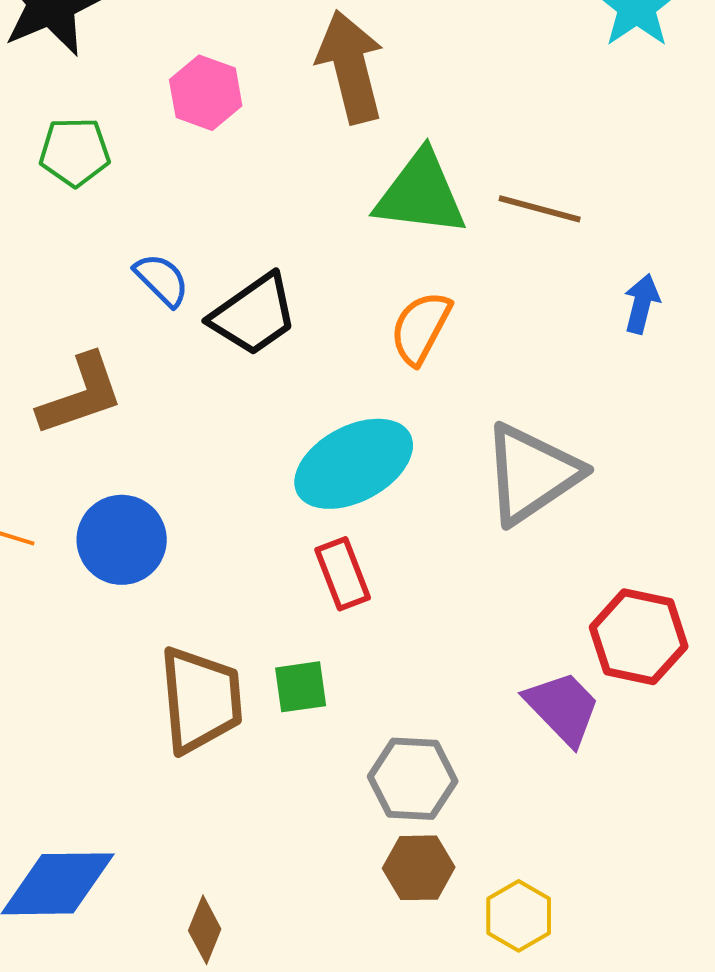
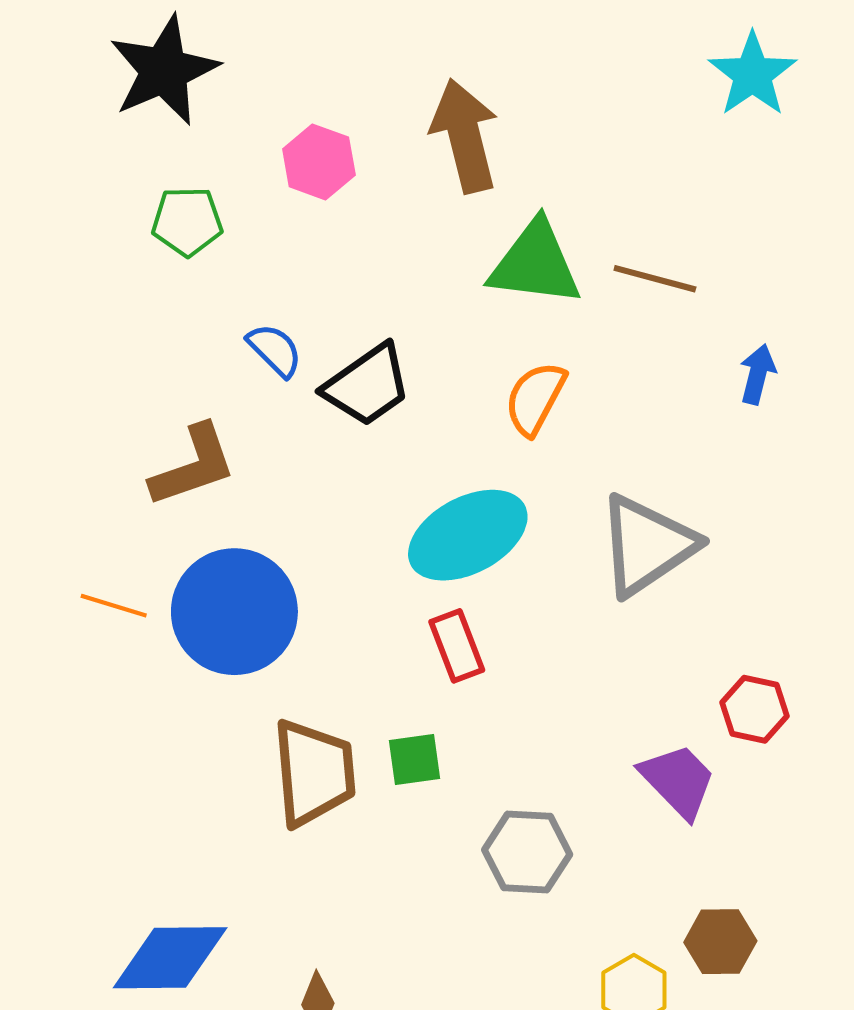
blue circle: (122, 540) -> (234, 612), size x1.4
red hexagon: (639, 637) -> (755, 709), size x0.7
brown hexagon: (419, 868) -> (720, 942), moved

